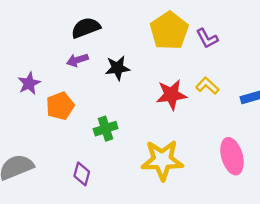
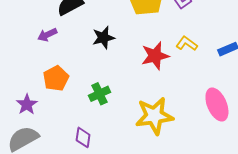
purple arrow: (77, 60) -> (47, 35), moved
purple star: (29, 83) -> (27, 104), moved

